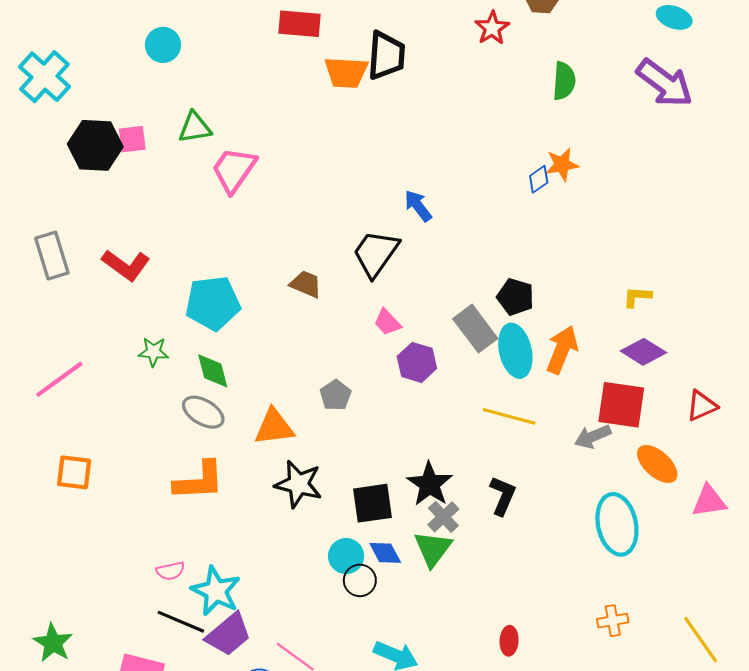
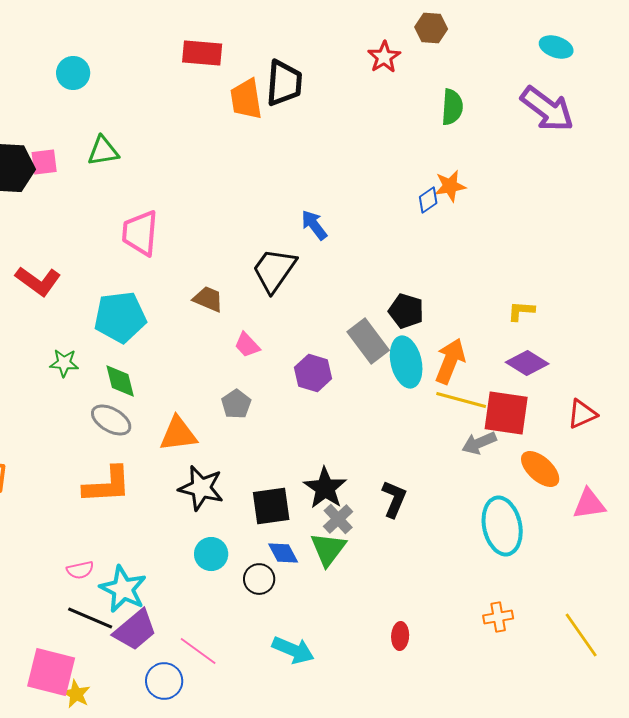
orange trapezoid: (346, 72) -> (246, 99), turned 78
pink trapezoid: (234, 170) -> (140, 233), moved, turned -30
pink trapezoid: (387, 322) -> (247, 345), moved
yellow line: (509, 416) -> (461, 400), moved
cyan circle: (346, 556) -> (211, 554), moved

